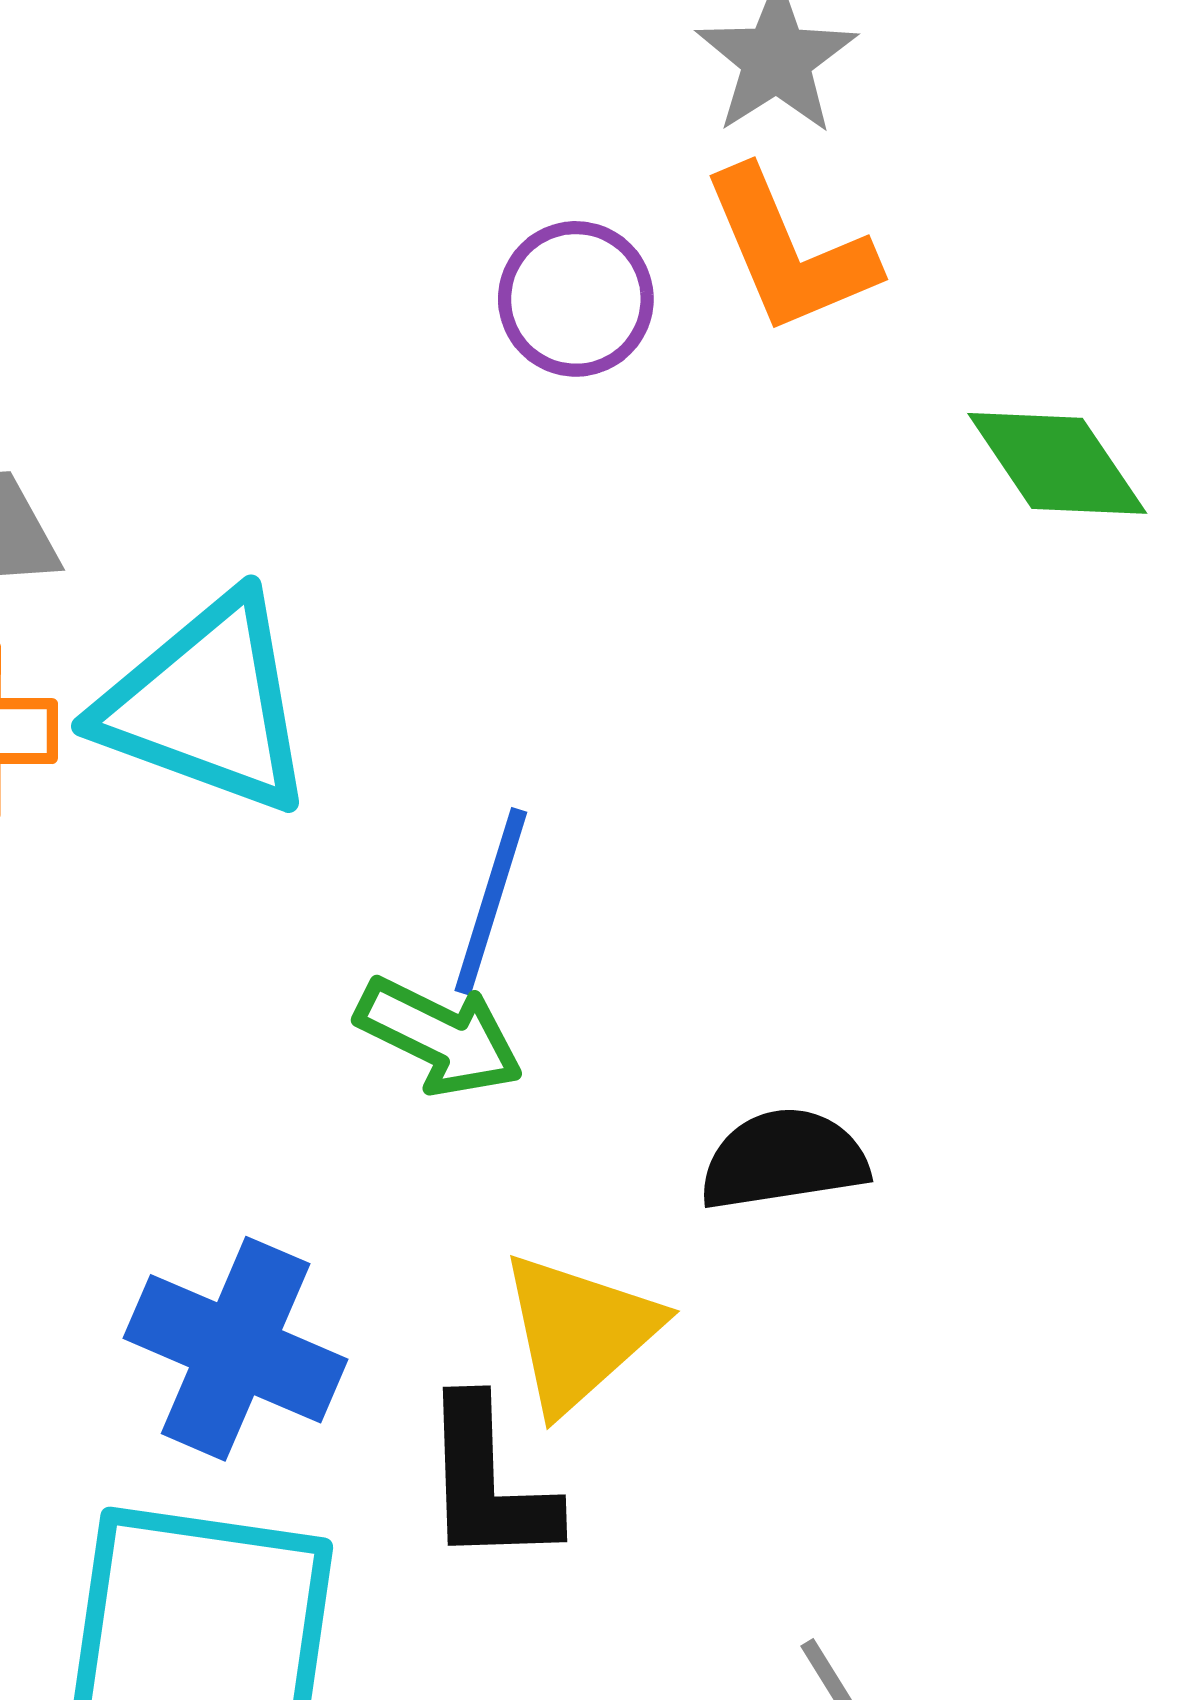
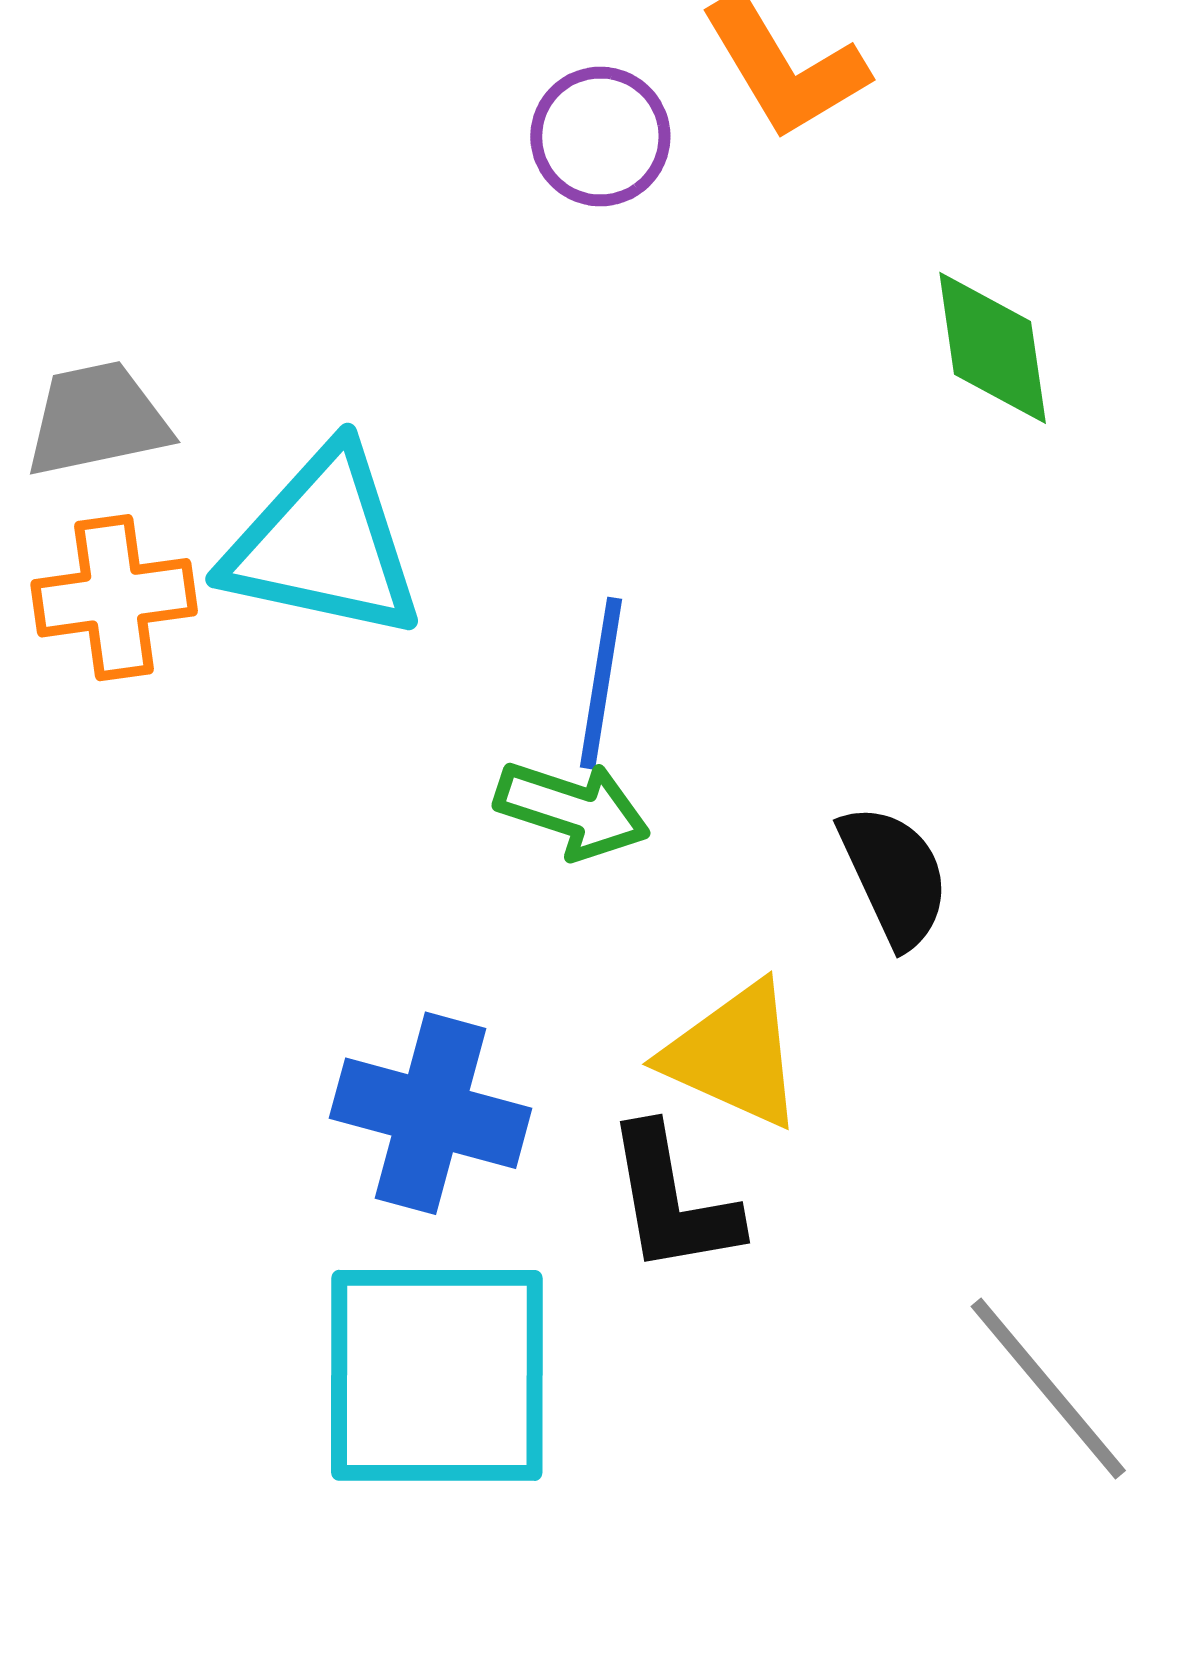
green diamond: (1057, 463) -> (993, 348), moved, turned 34
black semicircle: (784, 1159) -> (894, 876), turned 82
yellow triangle: (579, 1332) -> (734, 1055), turned -46

